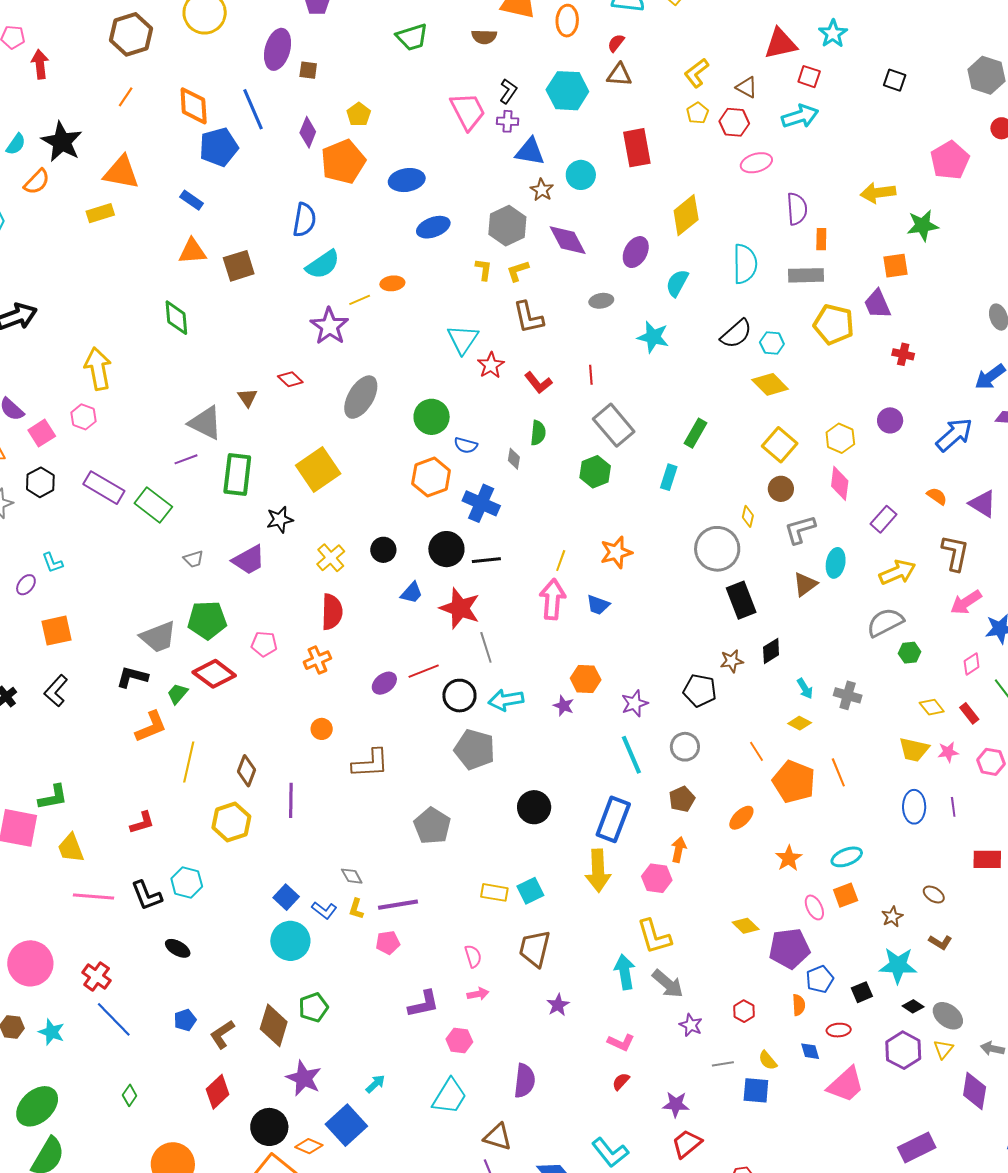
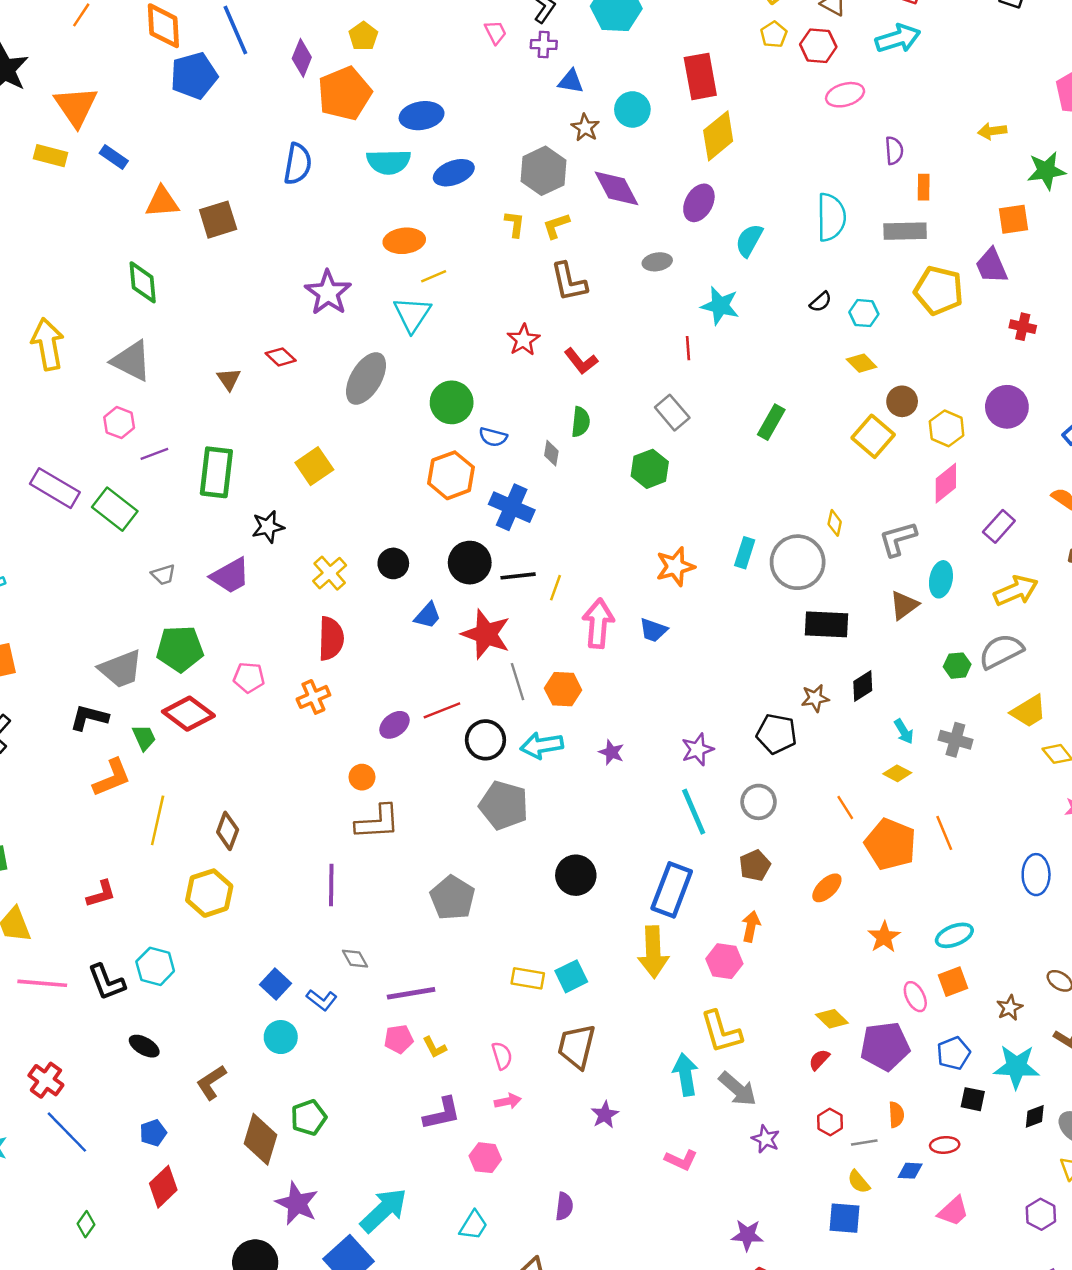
pink trapezoid: (468, 111) -> (495, 32), size x0.5
blue triangle: (530, 152) -> (571, 81), size x0.7
orange triangle: (121, 172) -> (76, 106), turned 45
yellow arrow: (878, 193) -> (992, 131), size x0.7
blue rectangle: (192, 200) -> (114, 157), moved
purple semicircle: (797, 209) -> (894, 151), size x0.7
yellow rectangle: (100, 213) -> (51, 156), turned 32
yellow diamond: (686, 215) -> (718, 136), moved
cyan semicircle: (323, 265) -> (389, 162), moved, turned 33
orange ellipse: (392, 283) -> (404, 241), size x1.4
yellow line: (360, 300) -> (434, 276), moved
black semicircle: (736, 334) -> (821, 302), size x0.6
cyan triangle: (463, 339) -> (412, 314), moved
red line: (591, 375) -> (688, 348), moved
yellow diamond: (770, 384) -> (862, 363), size x0.7
pink hexagon: (84, 417) -> (119, 423), moved
purple circle: (890, 420) -> (1007, 407), size x1.4
gray triangle: (205, 423) -> (132, 361), moved
gray rectangle: (614, 425) -> (672, 413), size x0.7
yellow square: (318, 469) -> (314, 466), size x0.7
cyan rectangle: (669, 477) -> (745, 553), moved
pink diamond: (840, 483) -> (946, 483), turned 44
brown circle: (781, 489) -> (902, 401), moved
yellow line: (561, 561) -> (555, 588), moved
black rectangle: (741, 600) -> (827, 624), turned -66
green hexagon: (910, 653) -> (957, 666), moved
orange hexagon: (586, 679) -> (563, 689), moved
green trapezoid: (178, 694) -> (144, 738), turned 115
orange circle: (322, 729) -> (362, 777), moved
yellow trapezoid: (914, 750) -> (1029, 711), moved, turned -44
purple line: (291, 800) -> (331, 885), moved
yellow L-shape: (356, 909) -> (435, 1047), moved, turned -45
cyan circle: (290, 941) -> (281, 1037), size x0.7
blue pentagon: (820, 979) -> (954, 1053), moved
black square: (862, 992) -> (973, 1099), turned 35
black diamond: (913, 1006) -> (1035, 1116), turned -55
brown L-shape: (222, 1034) -> (211, 1082), moved
purple hexagon: (903, 1050) -> (1041, 1214), moved, size x0.7
blue diamond: (810, 1051) -> (910, 1171), turned -70
gray line: (723, 1064) -> (864, 1143), moved
purple semicircle: (525, 1081) -> (564, 1206), size x0.7
red semicircle: (621, 1081) -> (819, 1060), moved
cyan arrow: (375, 1084) -> (384, 1210), size x2.0
pink trapezoid: (846, 1085) -> (953, 1211), size x0.7
red diamond: (218, 1092) -> (163, 1187), moved
cyan trapezoid: (450, 1096) -> (473, 1225), size x0.7

